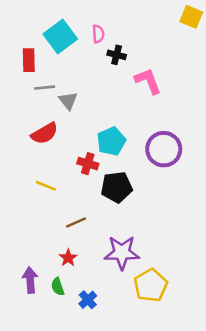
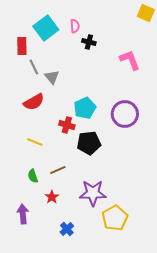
pink L-shape: (148, 81) -> (130, 60), moved
gray line: (45, 88) -> (34, 67), turned 70
green semicircle: (58, 287) -> (33, 176), moved

